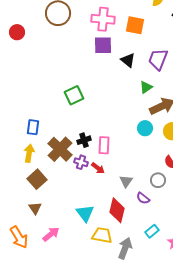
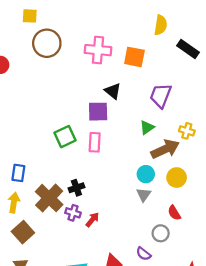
purple square: (103, 45) -> (98, 112), moved
black triangle: (128, 60) -> (113, 91), moved
pink rectangle: (104, 145) -> (95, 142), moved
red arrow: (98, 168) -> (92, 220), turned -88
gray triangle: (126, 181) -> (144, 195), moved

